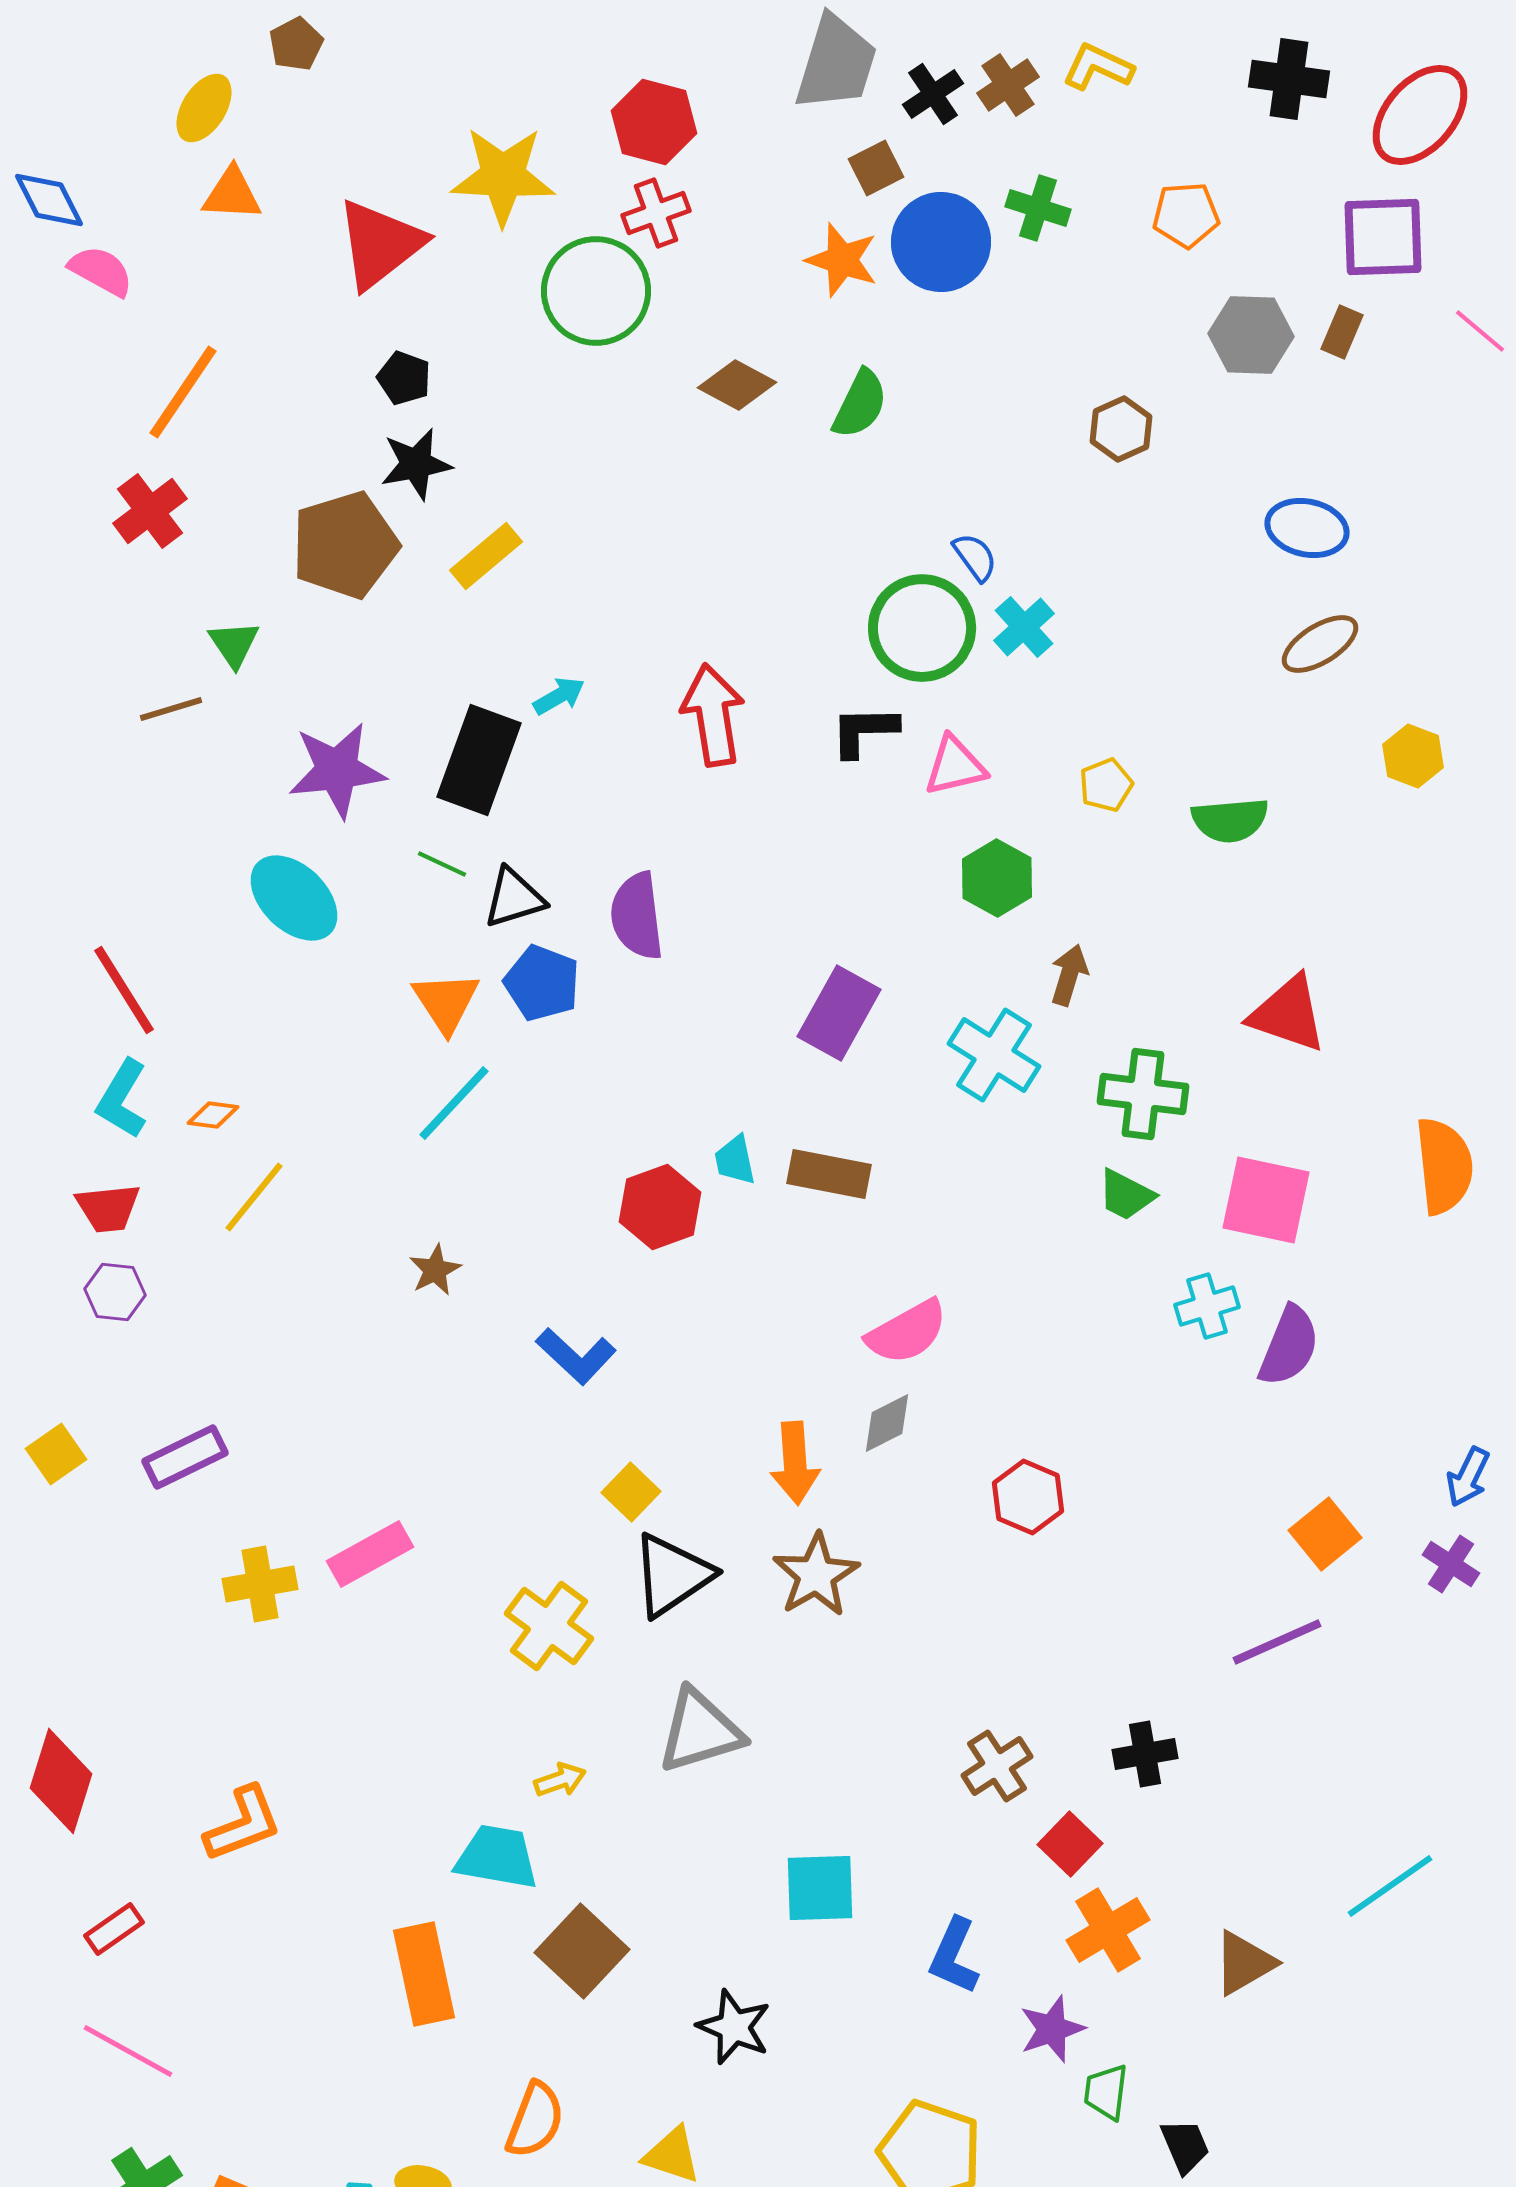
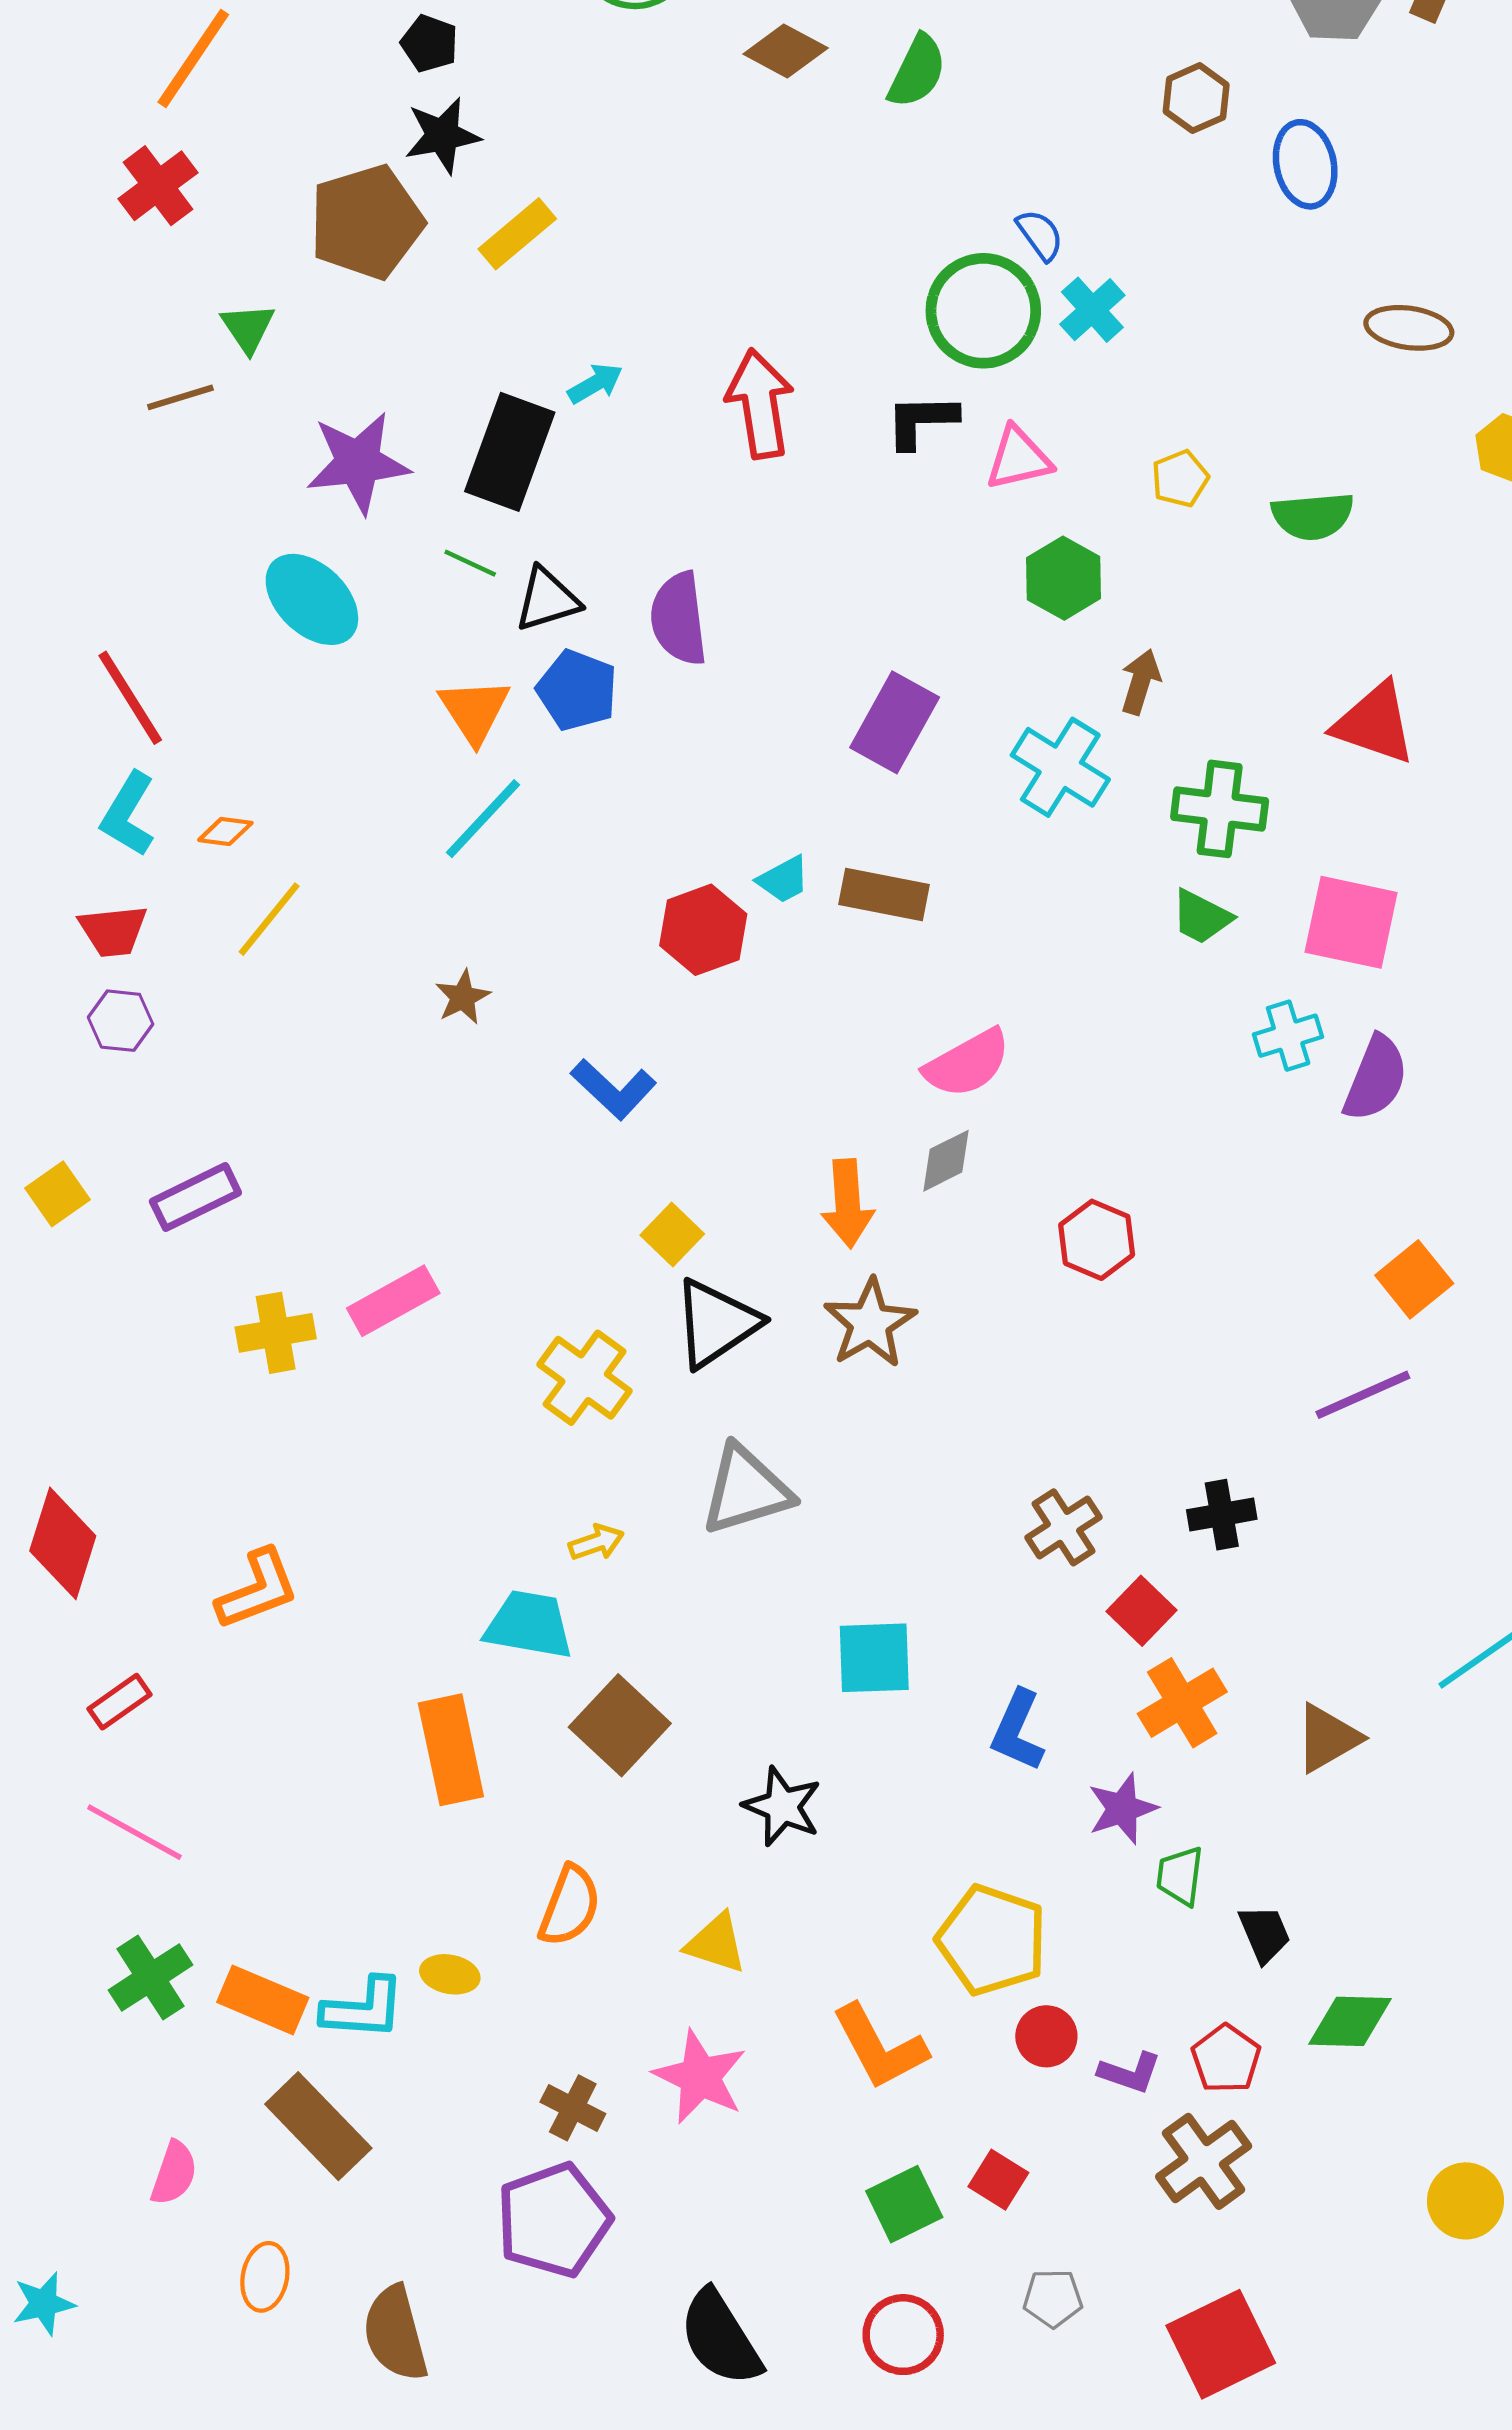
blue ellipse: (1307, 528) -> (1305, 164), moved, turned 66
brown ellipse: (1320, 644) -> (1409, 328), turned 40
cyan trapezoid: (735, 1160) -> (783, 880), turned -106

